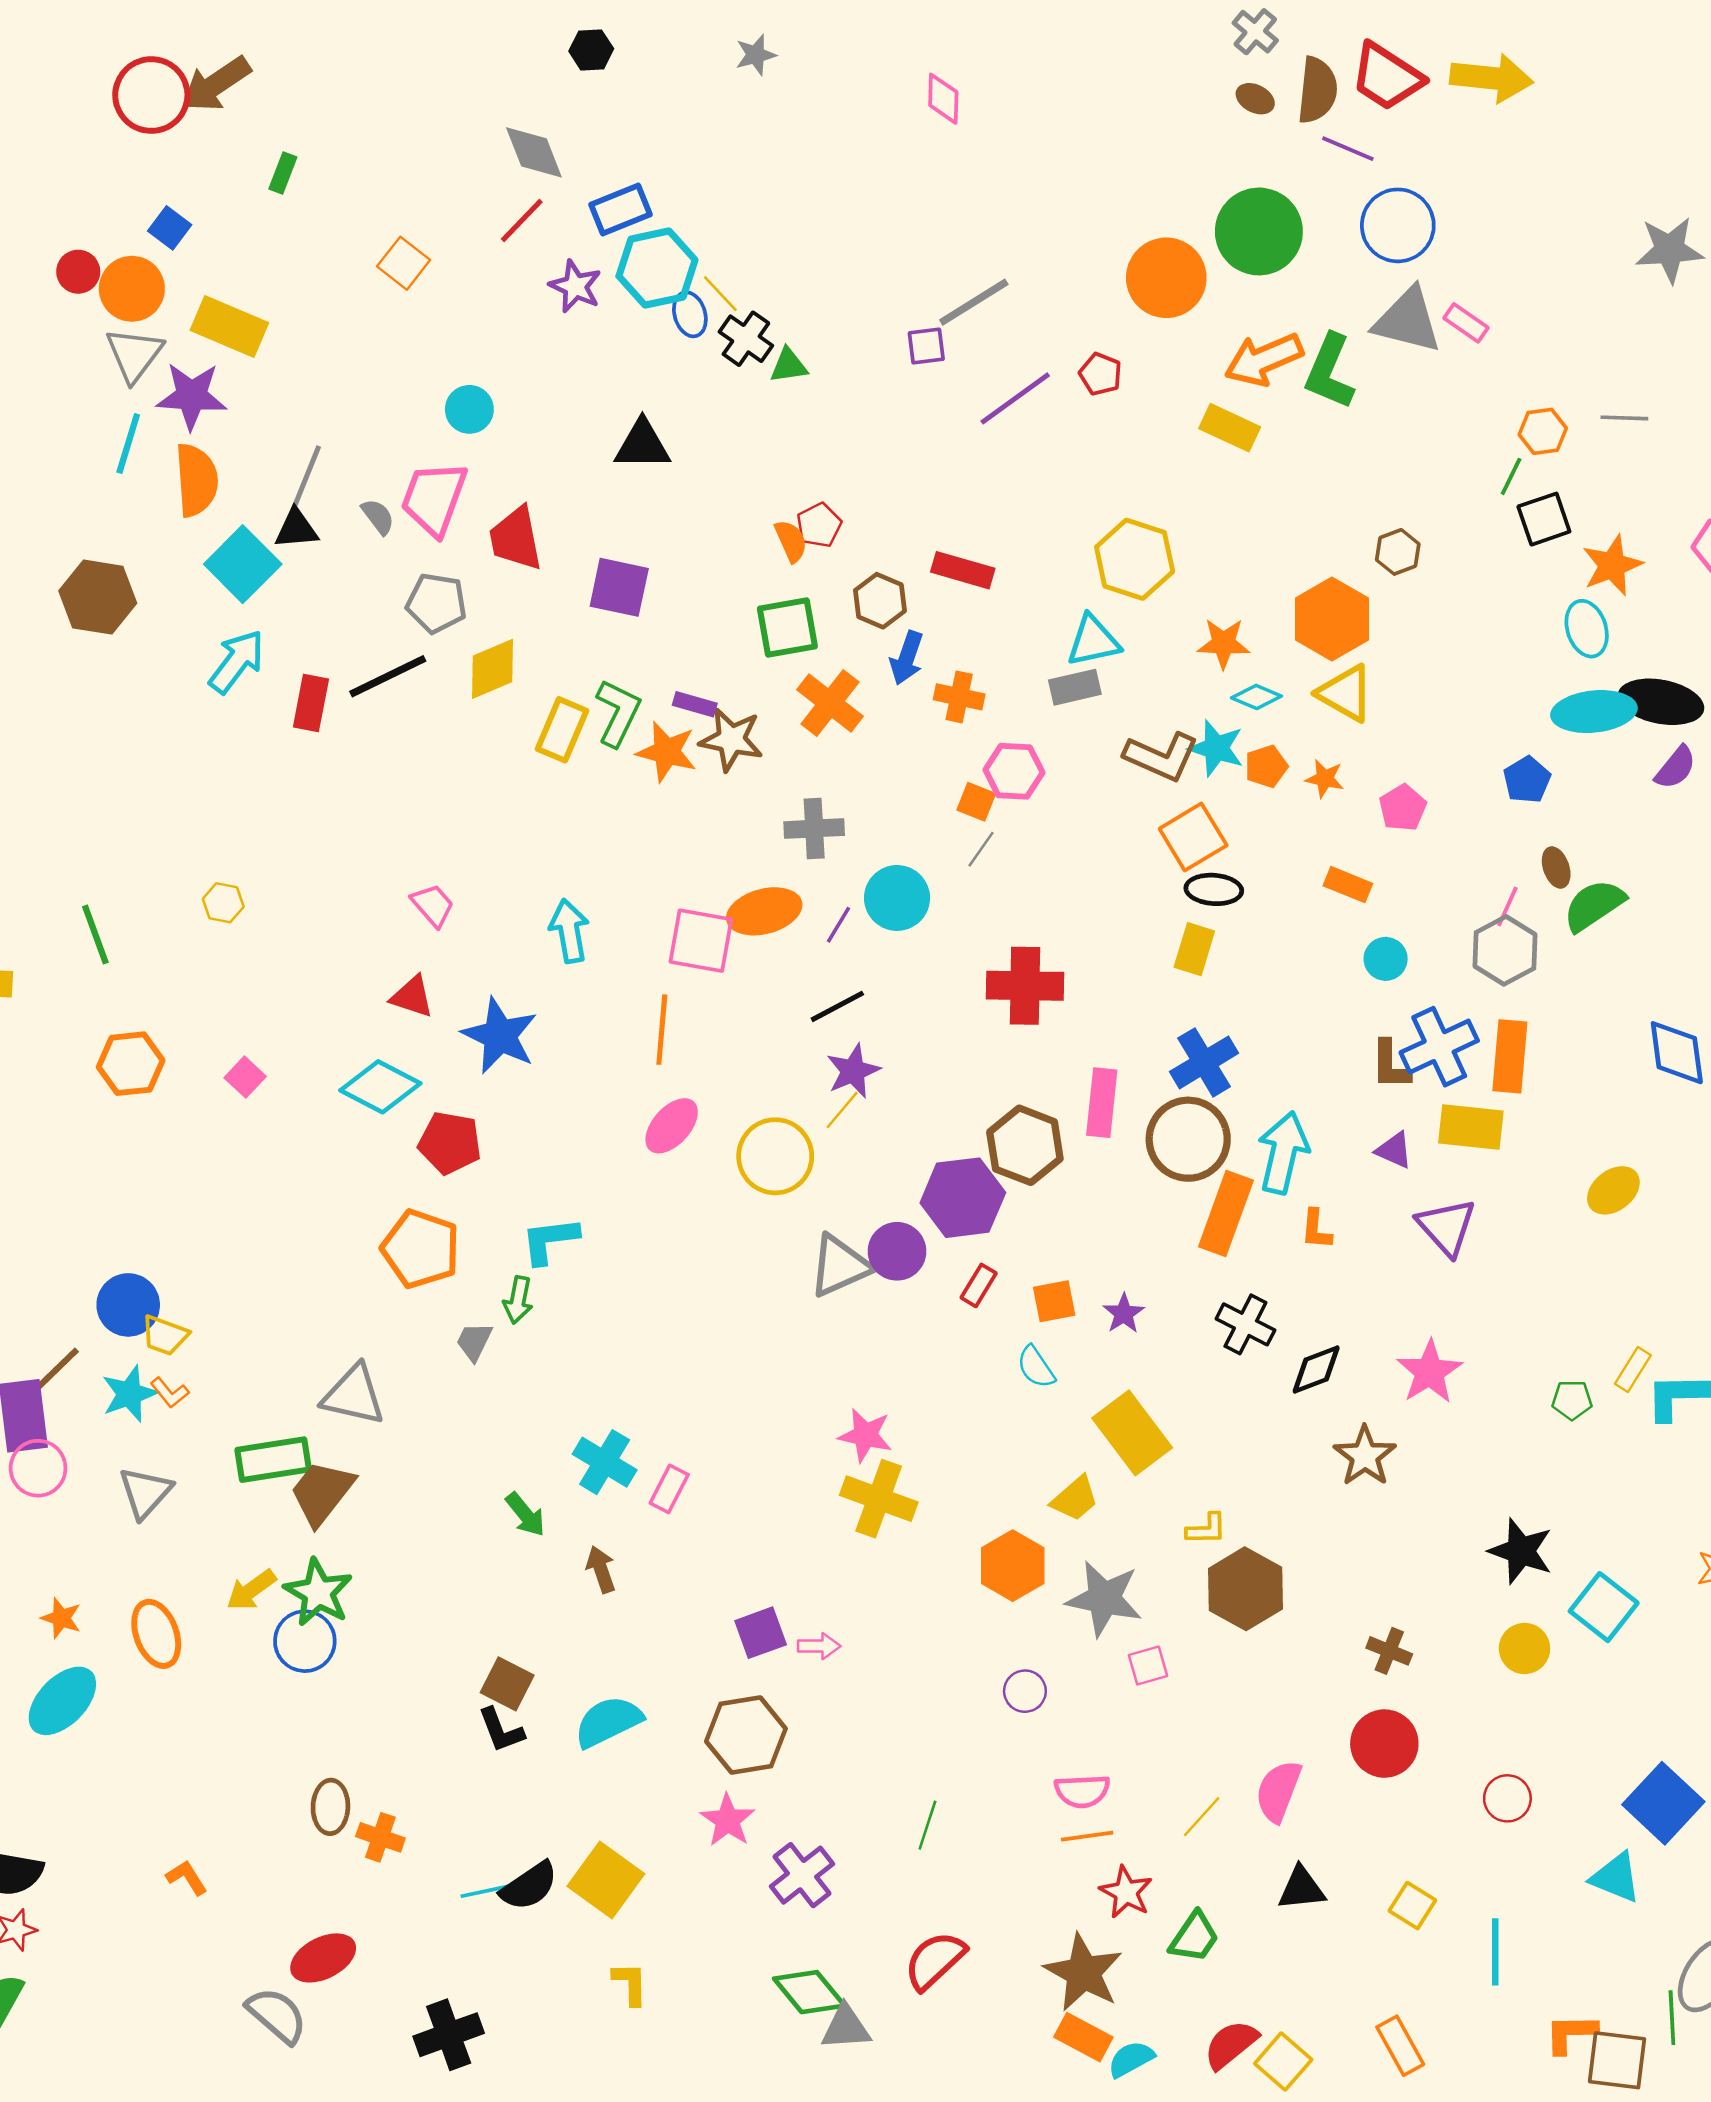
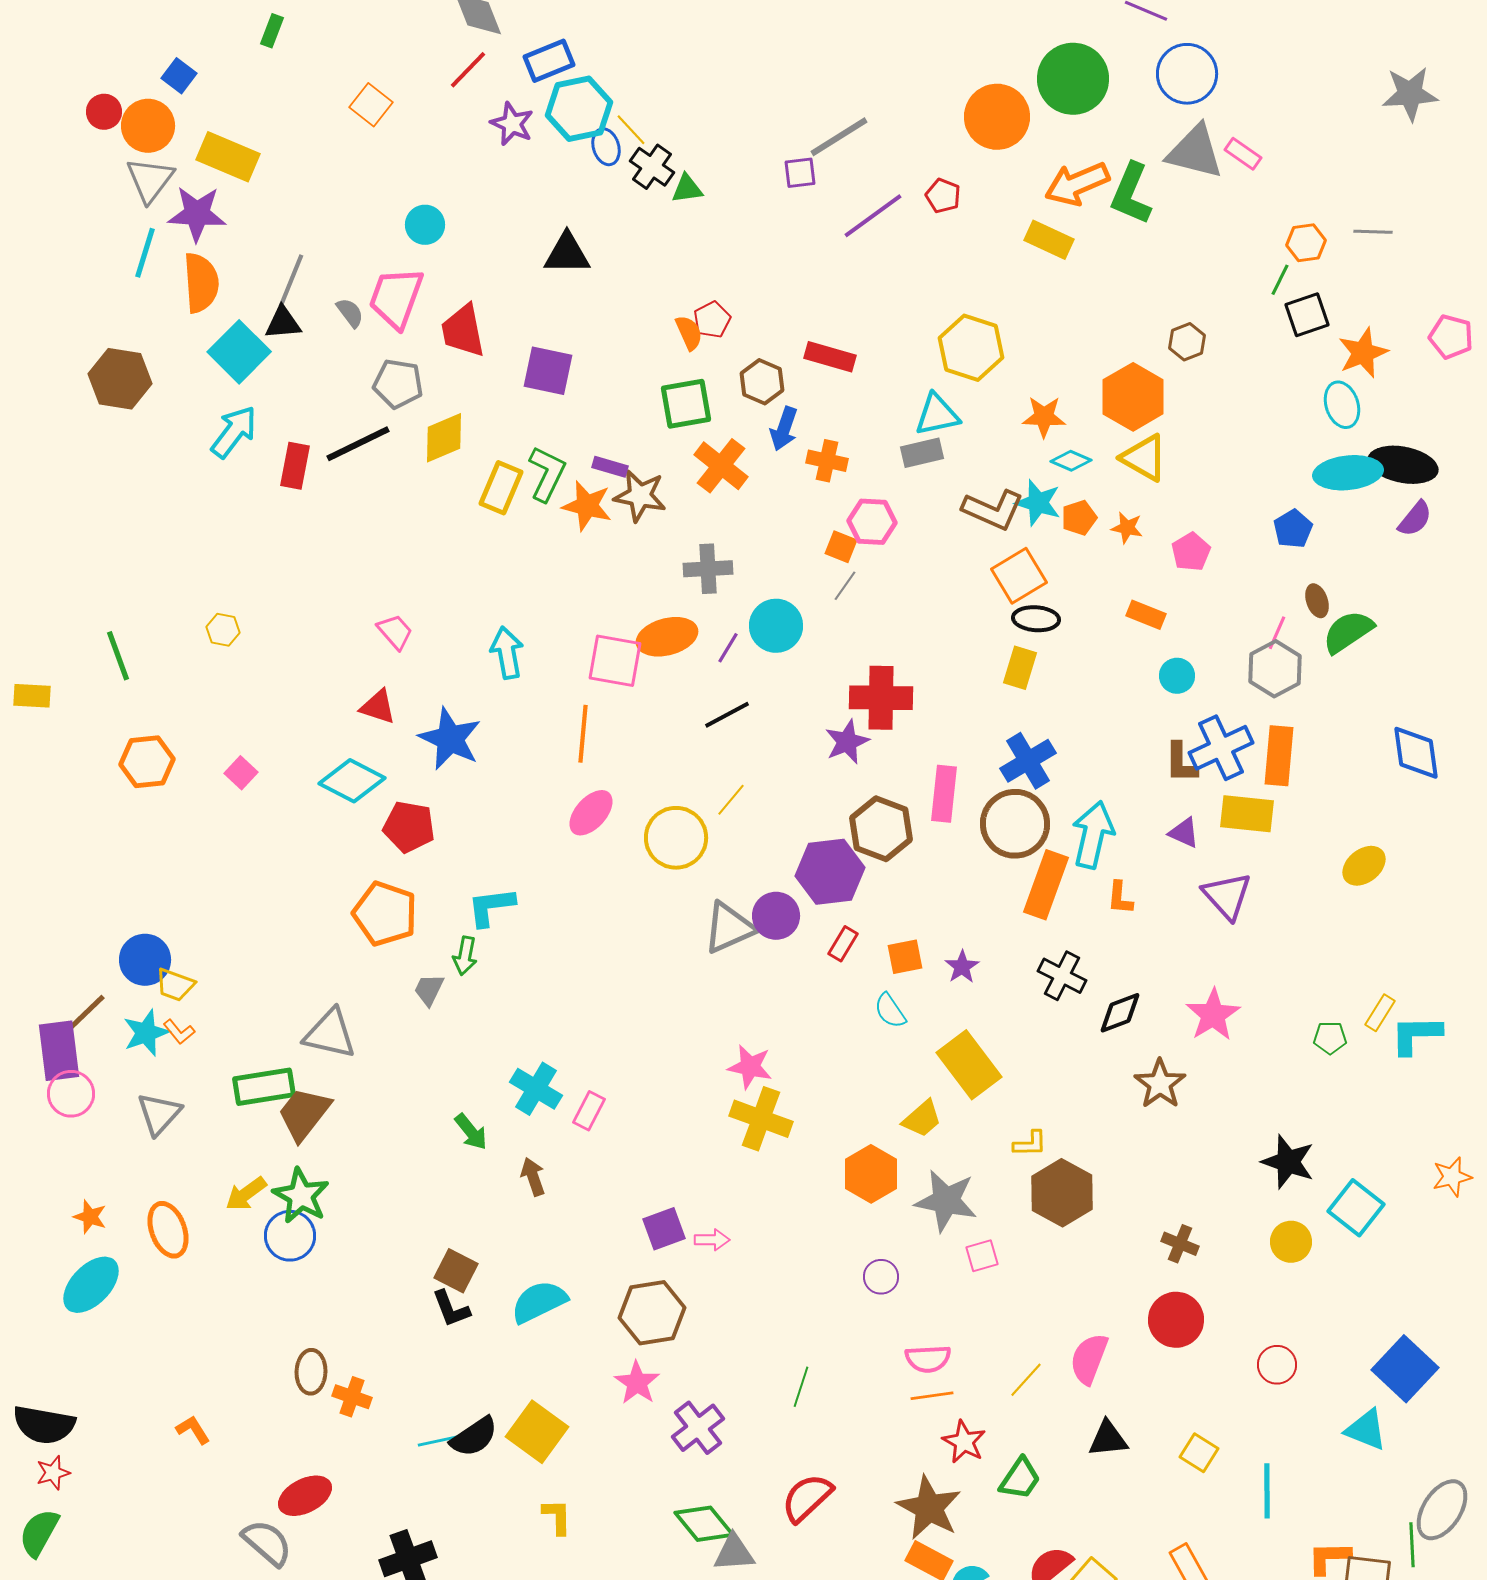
purple star: (853, 1071) -> (847, 742), moved

